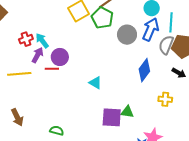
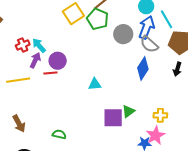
cyan line: (171, 22) -> (166, 19), turned -30
gray semicircle: (166, 45) -> (149, 44), moved, turned -66
black arrow: (179, 73) -> (177, 69), turned 80
cyan triangle: (95, 83) -> (95, 84), turned -32
yellow cross: (165, 99) -> (160, 115), moved
green triangle: (127, 112) -> (128, 111), turned -40

